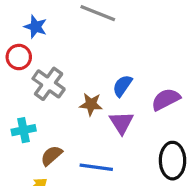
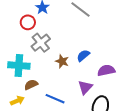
purple triangle: (121, 123) -> (85, 87), moved
cyan cross: (24, 130) -> (19, 66), size x1.5

